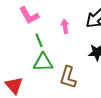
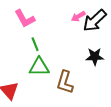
pink arrow: (65, 26) -> (78, 16), moved, turned -112

